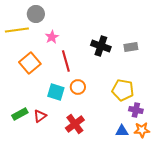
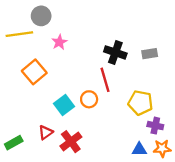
red line: (66, 61) -> (105, 80), moved
cyan square: (56, 92) -> (64, 105), turned 36
green rectangle: (20, 114) -> (14, 143), moved
red cross: (75, 124) -> (71, 142), moved

